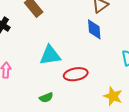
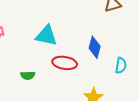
blue diamond: (94, 29) -> (95, 47), moved

